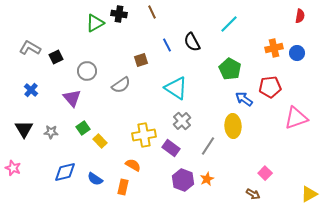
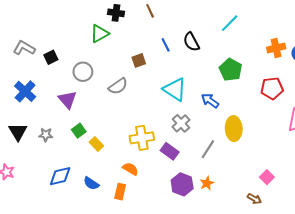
green triangle: (95, 23) -> (99, 34), moved
blue cross: (31, 90) -> (25, 91), size x1.5
blue arrow: (244, 99) -> (210, 101), moved

